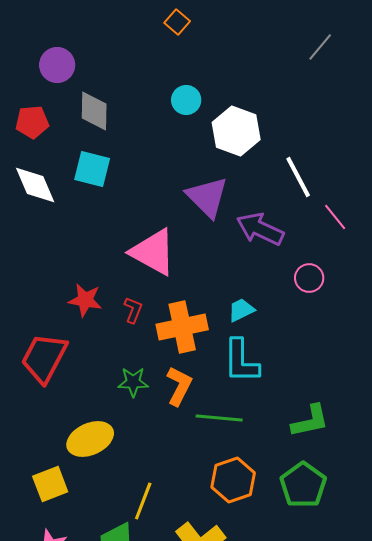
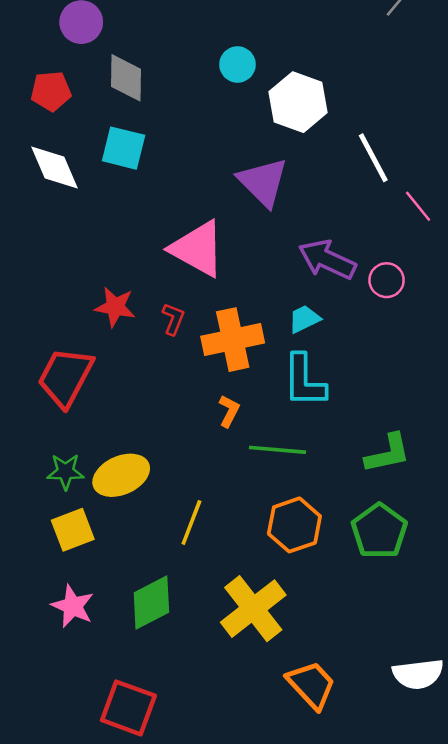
purple arrow: (260, 229) -> (327, 260), moved
green star: (133, 382) -> (65, 472), moved
orange L-shape: (179, 386) -> (229, 411), size x0.7
yellow line: (143, 501) -> (191, 523), moved

